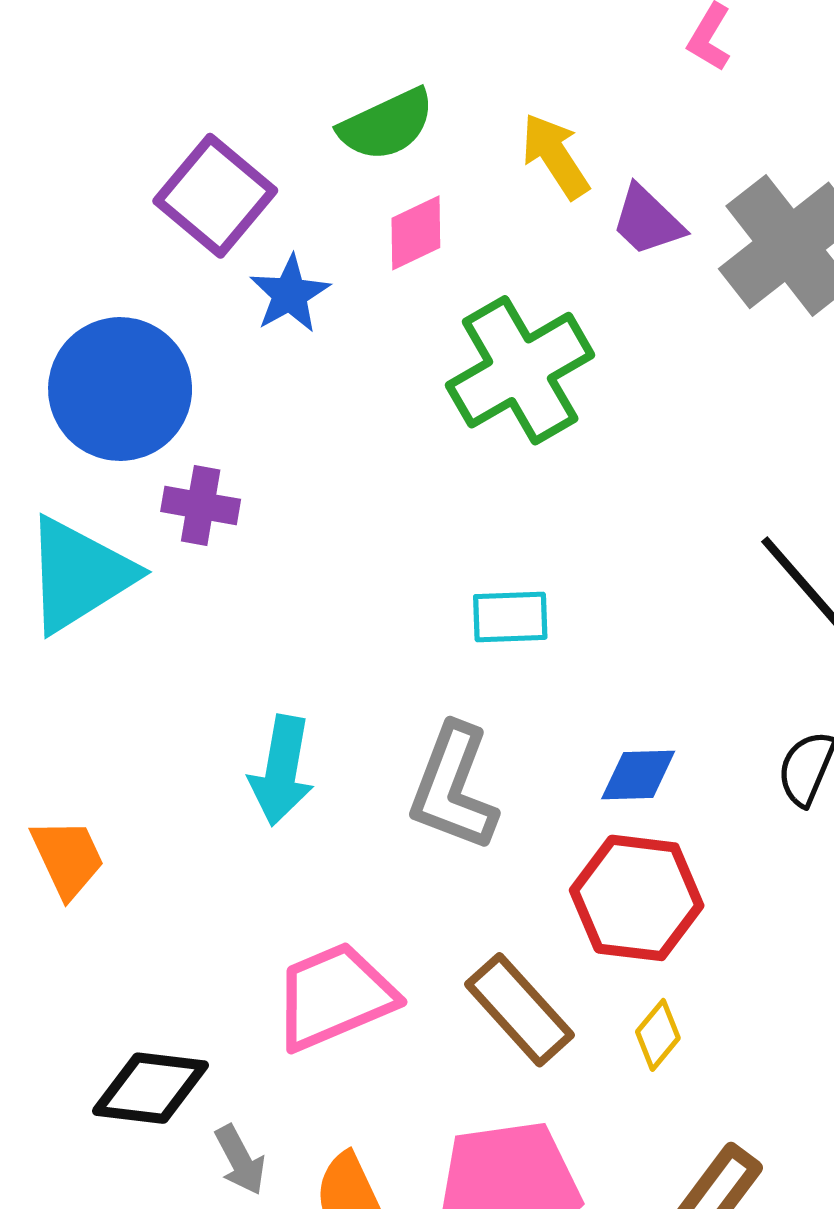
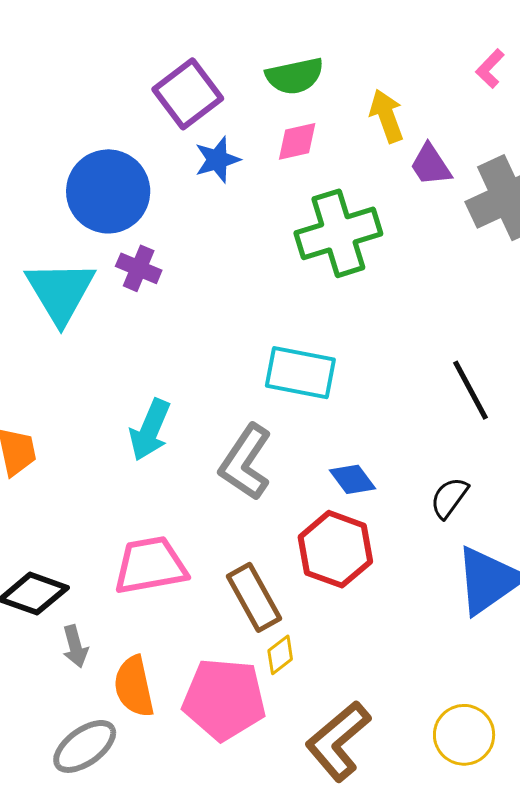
cyan triangle: (79, 575) -> (60, 292), turned -42
cyan rectangle: (510, 617) -> (300, 373), size x1.5
blue diamond: (638, 775) -> (352, 479), turned 42
yellow diamond: (658, 1035) -> (280, 655), moved

